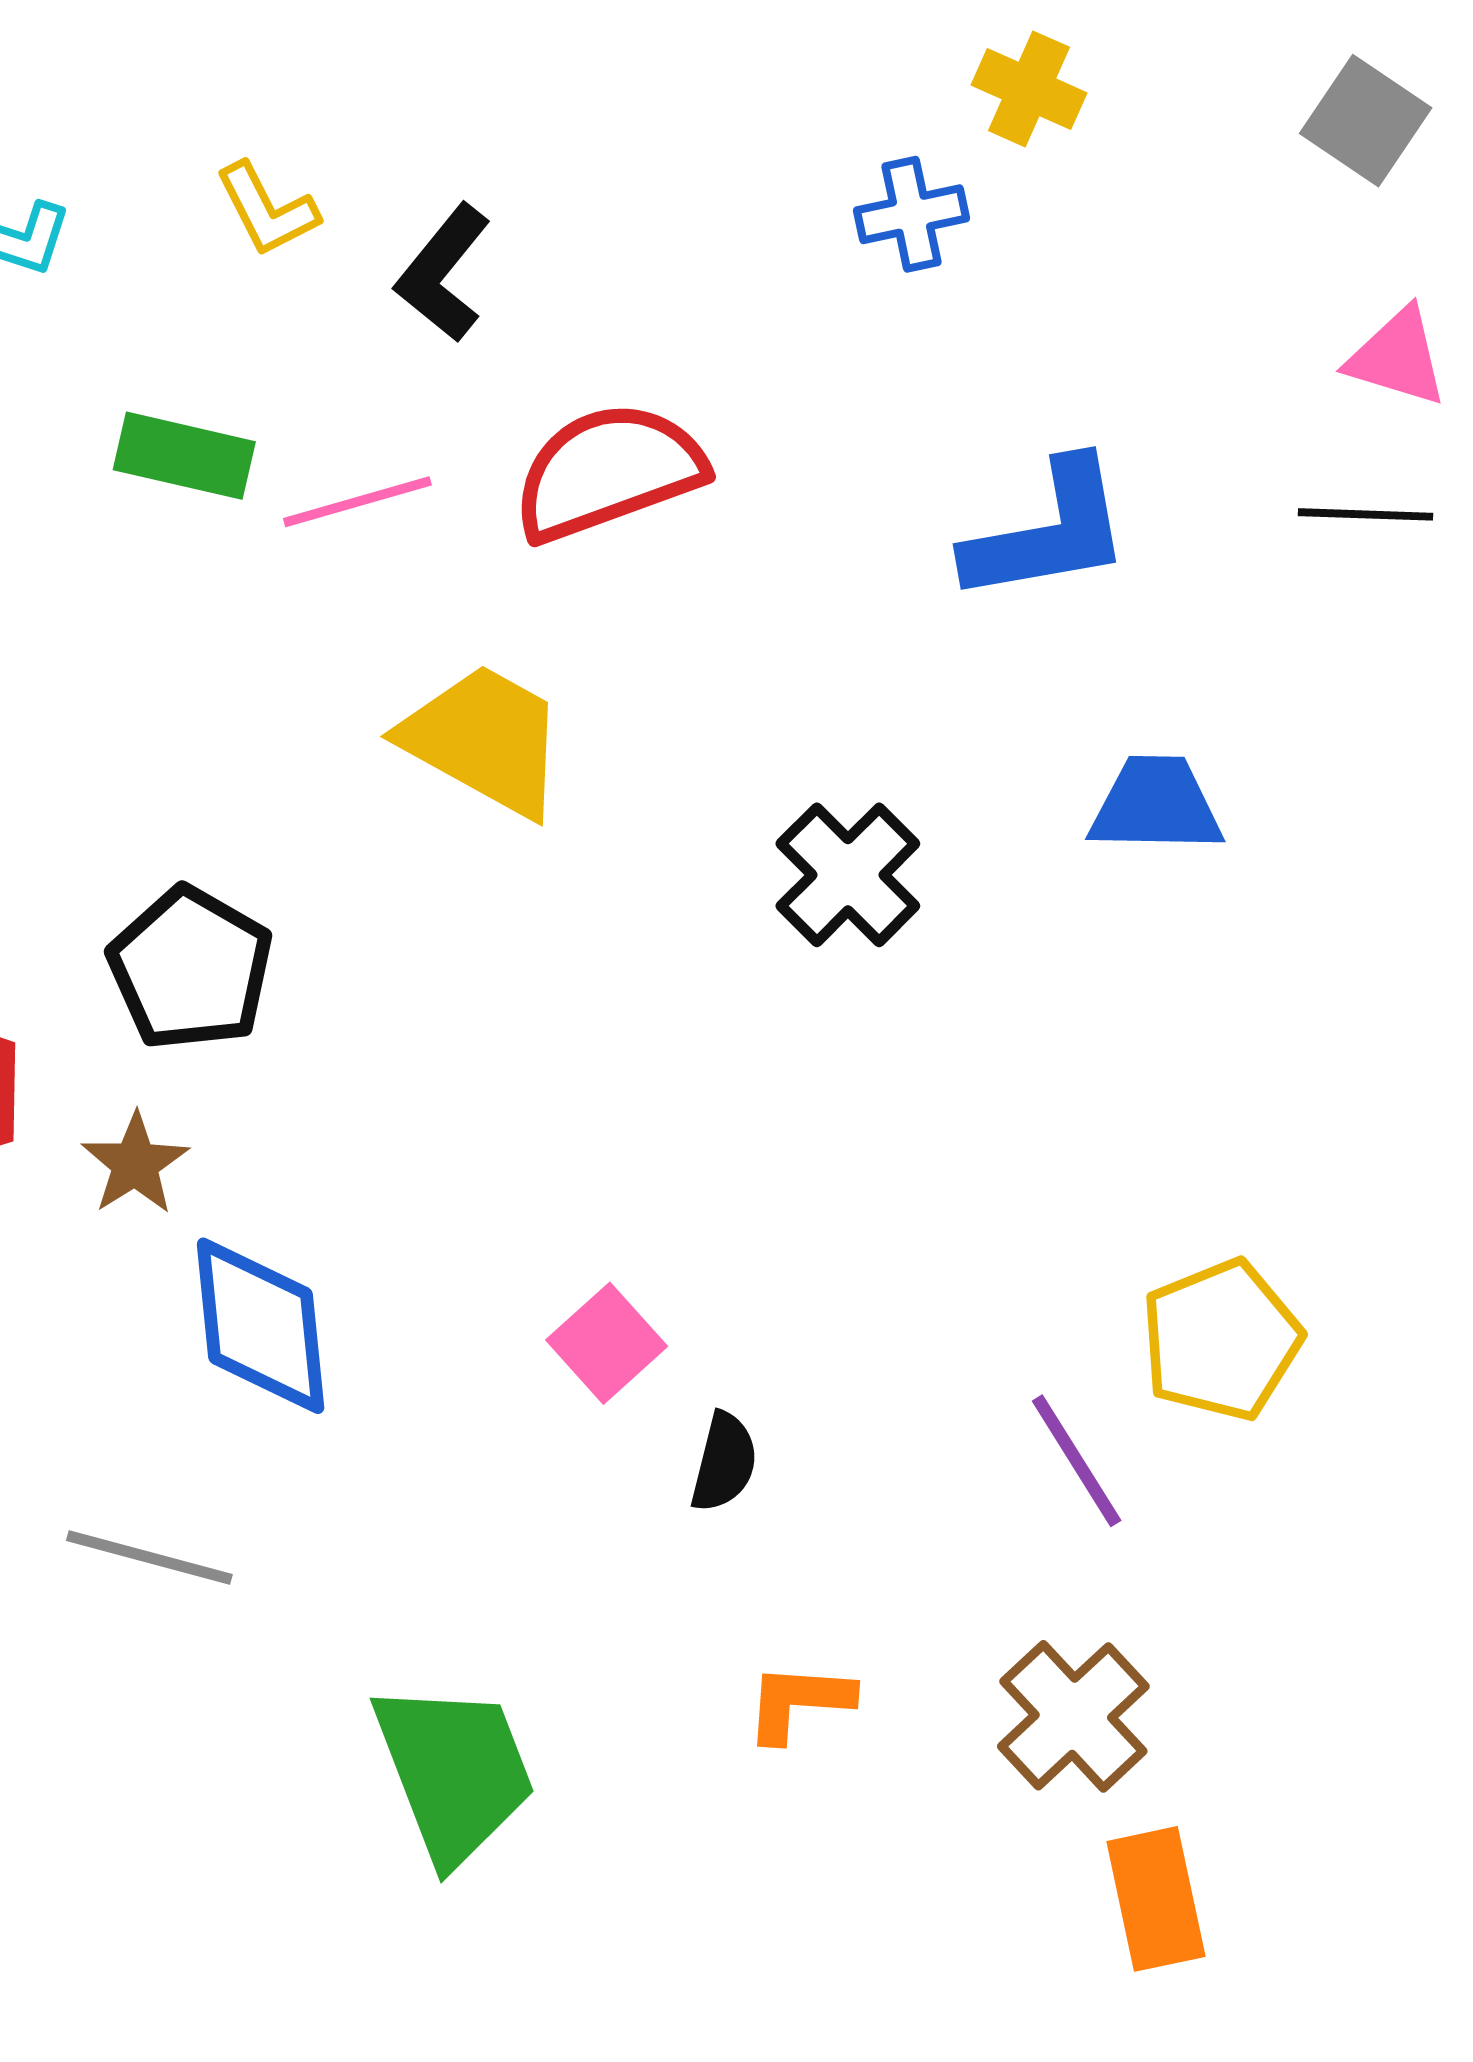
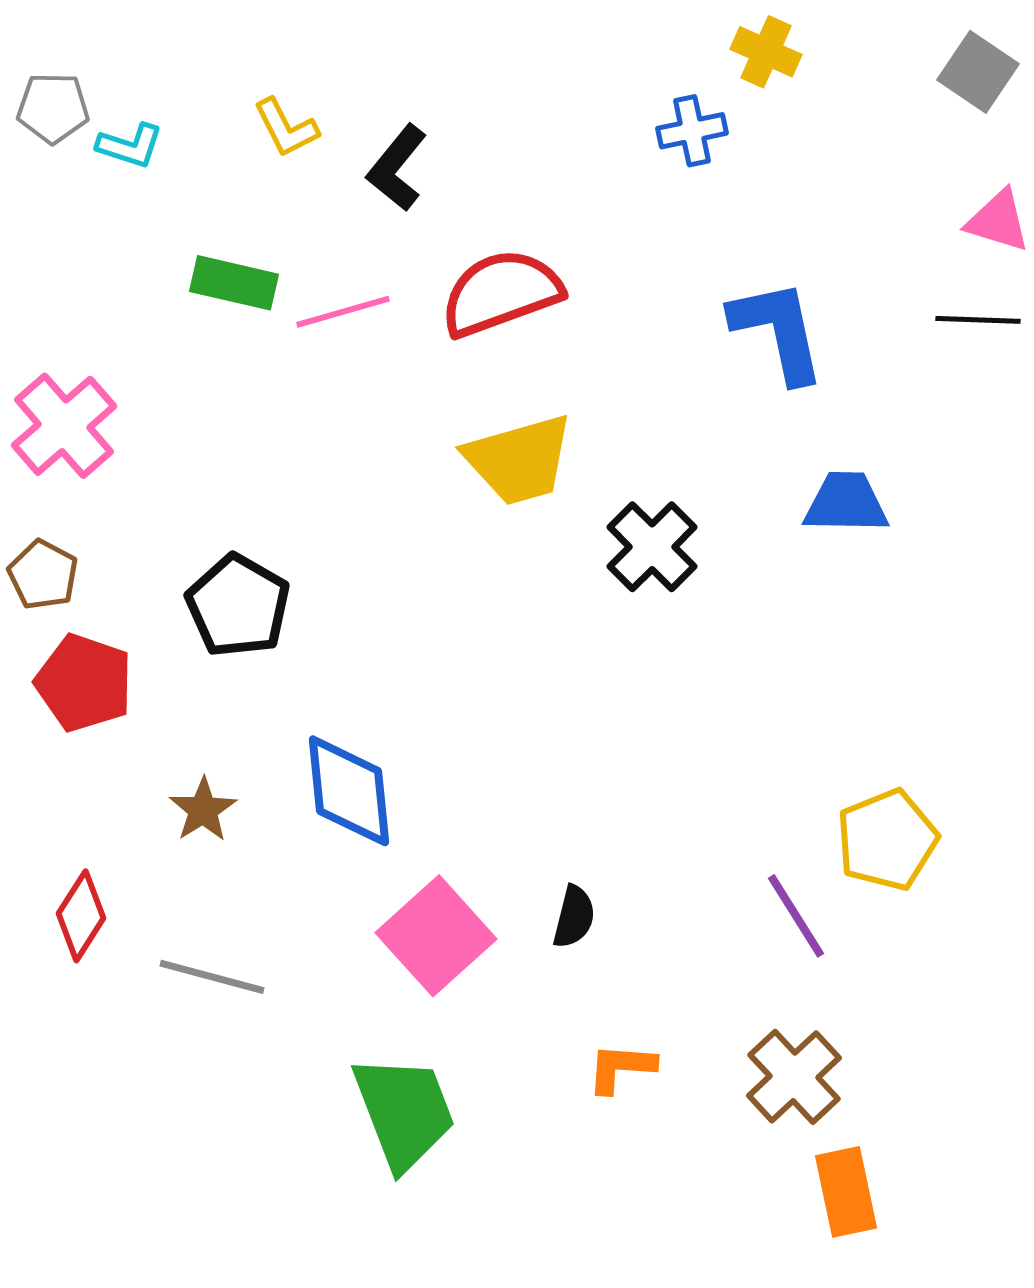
blue L-shape: (1048, 532) -> (778, 331), turned -92
yellow trapezoid: (484, 740) -> (519, 460), moved, turned 135
brown star: (135, 1164) -> (203, 810), moved
blue diamond: (261, 1326) -> (349, 791), moved
pink square: (607, 1343) -> (436, 936), moved, size x1.6

